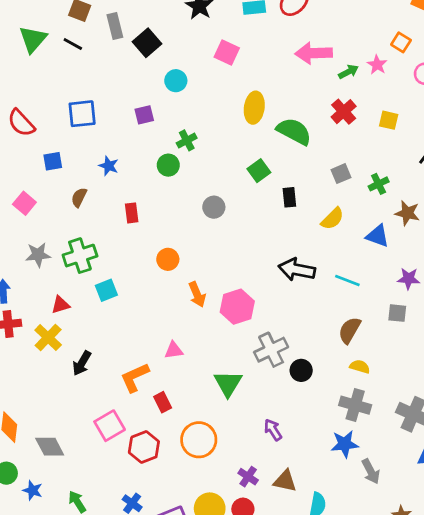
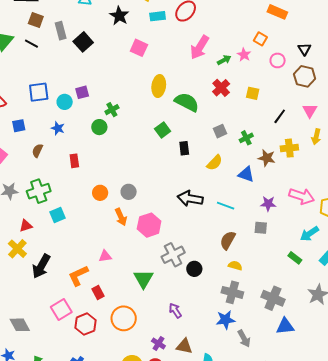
pink arrow: (314, 53) -> (200, 47), turned -55
cyan circle: (176, 81) -> (65, 102), moved
gray circle: (214, 207) -> (129, 192), moved
black arrow: (82, 363) -> (41, 266), size x1.4

